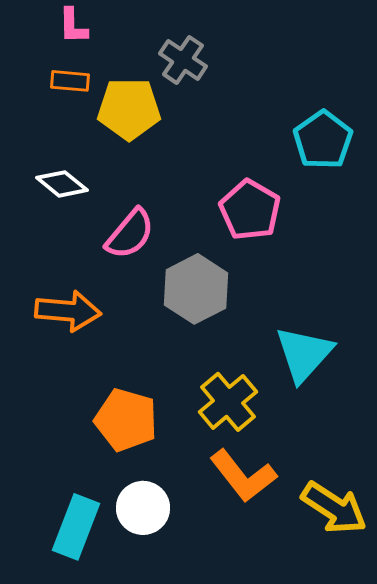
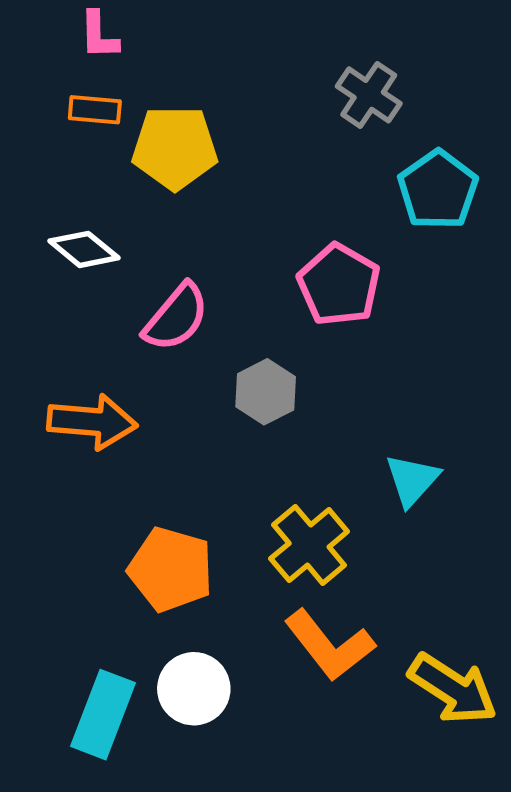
gray cross: (183, 60) -> (369, 95), moved
gray hexagon: (196, 289) -> (266, 392), size x0.7
cyan triangle: (304, 354) -> (412, 480), size x0.7

